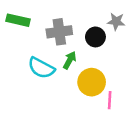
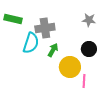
black circle: (95, 37) -> (89, 49), moved
cyan semicircle: (41, 68) -> (31, 43), moved, turned -100

